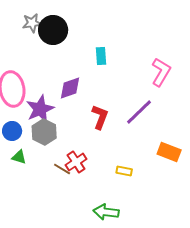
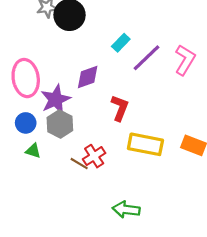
cyan rectangle: (101, 56) -> (121, 43), turned 48
purple line: (139, 112) -> (146, 58), moved
yellow rectangle: (124, 171) -> (145, 144), moved, size x2.0

